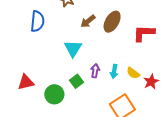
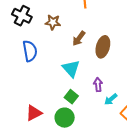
brown ellipse: (112, 22) -> (103, 47), moved
cyan arrow: (114, 71) -> (111, 99), moved, turned 56
green square: (76, 81) -> (71, 97), moved

